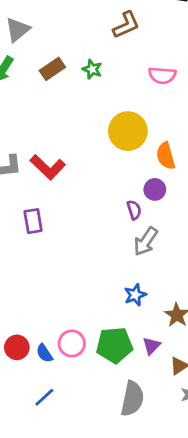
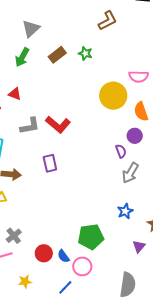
pink semicircle: (162, 75) -> (139, 76), moved
pink circle: (72, 344) -> (82, 266), moved
green pentagon: (114, 345) -> (91, 237), moved

